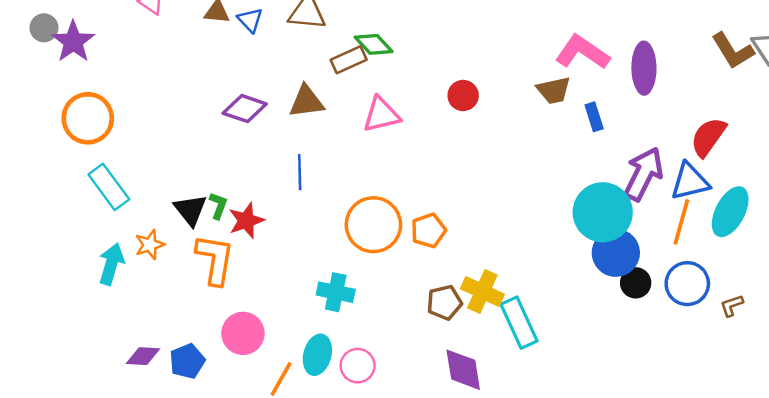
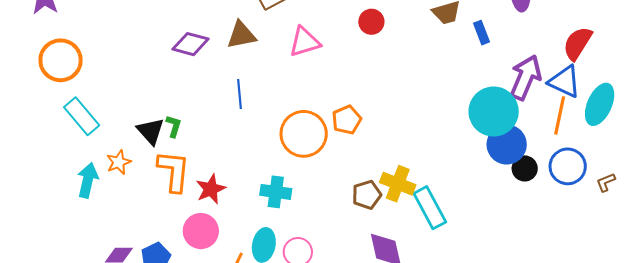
blue triangle: (690, 182) -> (565, 81), turned 42
red star: (246, 221) -> (211, 189), moved
orange pentagon: (428, 230) -> (347, 120), moved

